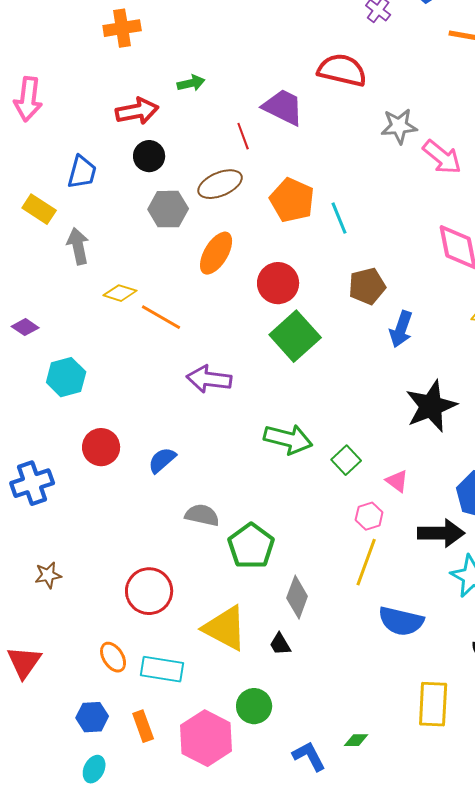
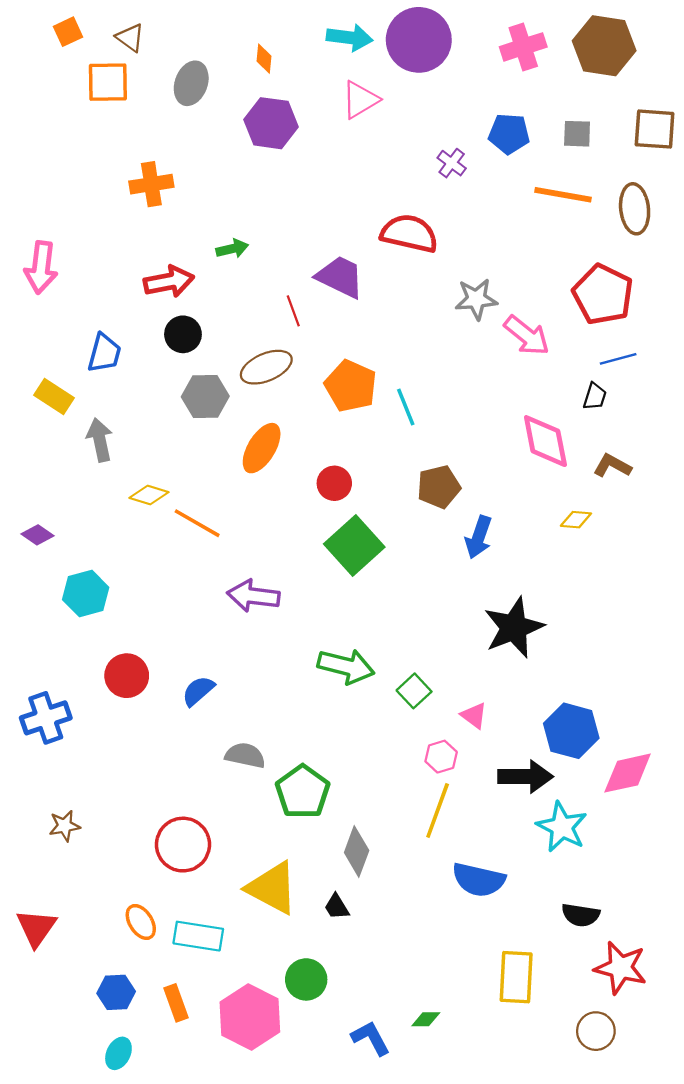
red circle: (278, 283) -> (334, 483), size x0.7

